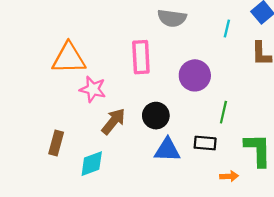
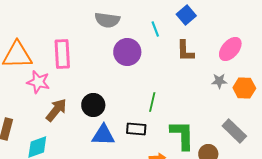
cyan line: (227, 28) -> (155, 29), turned -35
pink rectangle: (141, 57) -> (62, 54), moved
purple circle: (195, 75) -> (127, 52), moved

